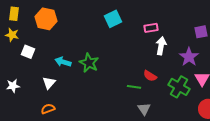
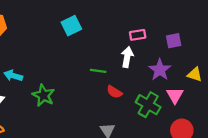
pink rectangle: (151, 28) -> (138, 35), moved
green star: (89, 63) -> (43, 95), moved
green line: (134, 87) -> (98, 71), moved

